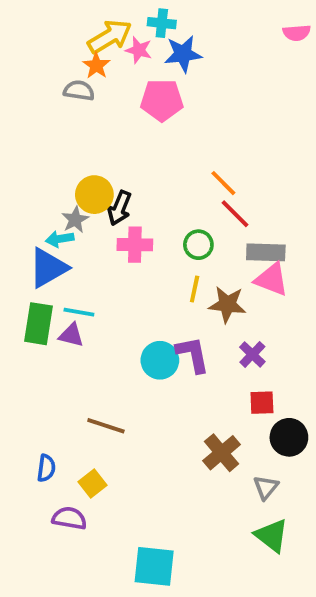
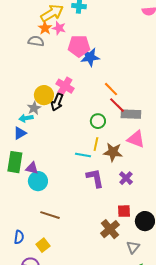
pink star: (139, 50) -> (59, 28), moved
blue star: (183, 54) -> (90, 57), moved
pink cross: (135, 245) -> (65, 86), moved, turned 30
gray rectangle: (266, 252) -> (131, 114), moved
blue triangle: (48, 268) -> (20, 133), size x0.6
cyan line: (79, 312) -> (83, 155), moved
cyan circle: (160, 360) -> (38, 181), moved
red square: (262, 403) -> (124, 211), moved

